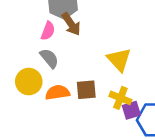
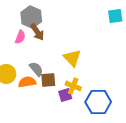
gray semicircle: (49, 58) -> (36, 69), moved
purple square: (131, 110) -> (65, 95), moved

